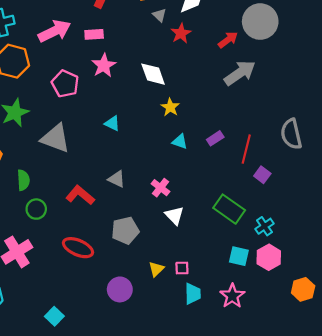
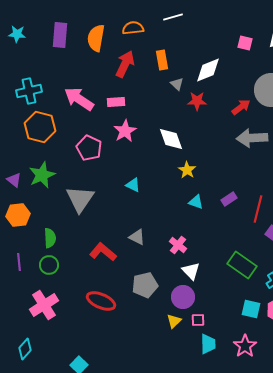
pink arrow: (54, 31) -> (79, 99), turned -120
red star: (181, 33) -> (197, 101), turned 30
gray arrow: (240, 73) -> (252, 138), turned -148
gray triangle: (56, 138) -> (80, 199), turned 44
green circle: (36, 209) -> (49, 265), moved
purple circle: (120, 289) -> (183, 297), moved

